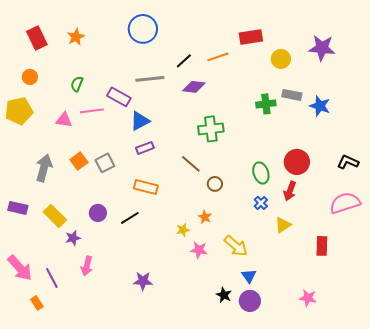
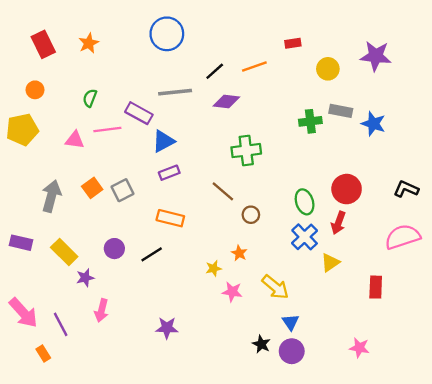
red rectangle: (251, 37) -> (293, 43), size x0.6
blue cross: (261, 203) -> (305, 237), size x1.6

